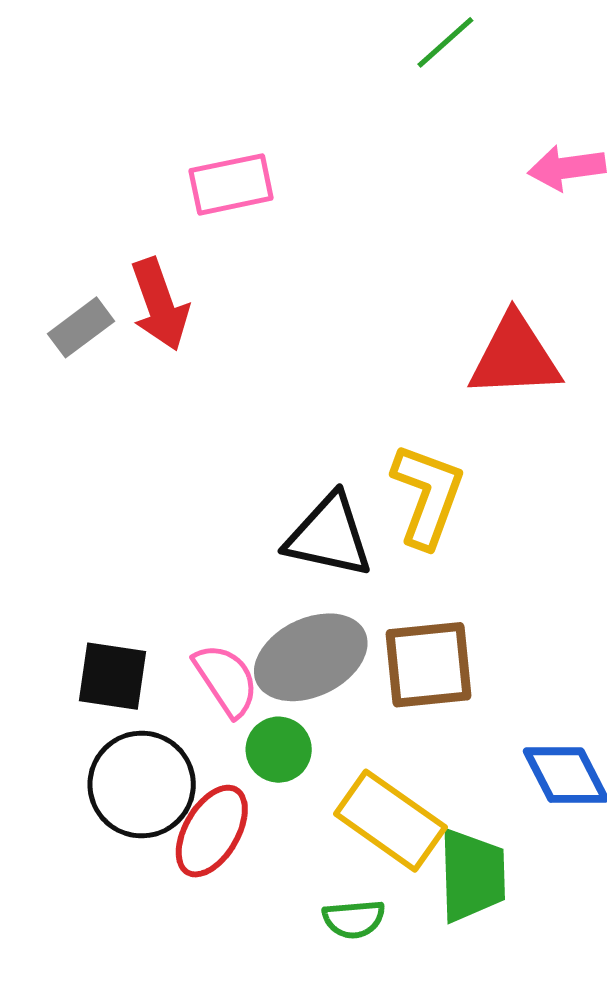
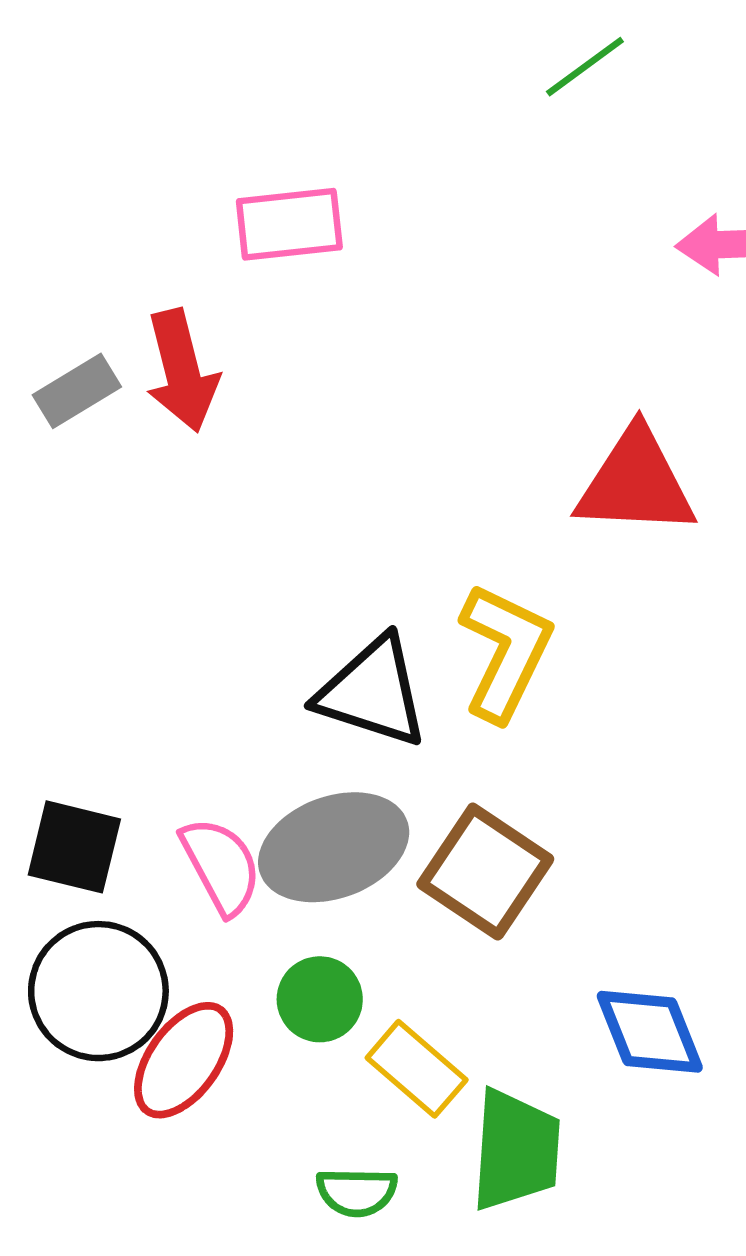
brown square: (428, 665) -> (485, 872), turned 34
green circle: (279, 750) -> (320, 999), moved
yellow rectangle: (390, 821) -> (417, 1069), size x0.7

